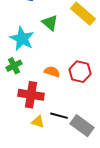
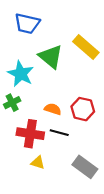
green triangle: (50, 23) -> (51, 57), size x1.4
black line: (59, 116) -> (59, 133), moved

